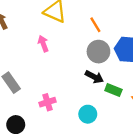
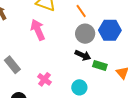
pink arrow: (43, 44) -> (38, 30), size x1.5
pink cross: (47, 102) -> (44, 79), turned -32

